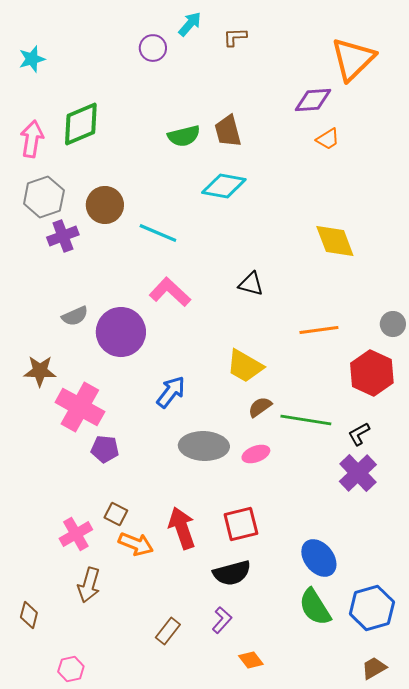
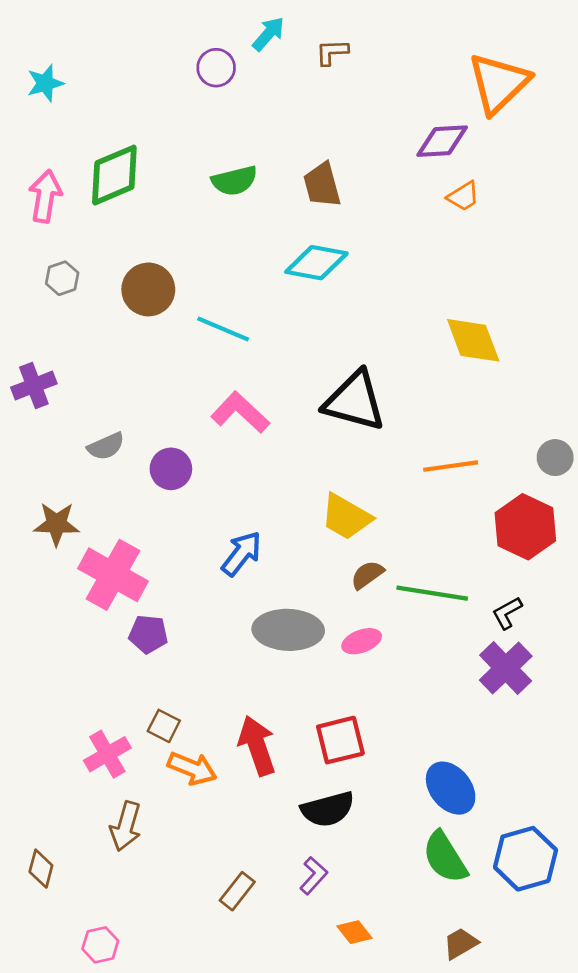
green semicircle: (184, 136) -> (234, 181), moved
gray hexagon: (44, 197) -> (62, 278), size x0.6
purple cross: (63, 236) -> (34, 386), moved
black triangle: (251, 284) -> (355, 401), size x1.8
purple circle: (121, 332) -> (171, 469), size x0.6
brown trapezoid: (374, 668) -> (460, 943), moved

